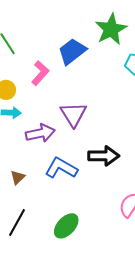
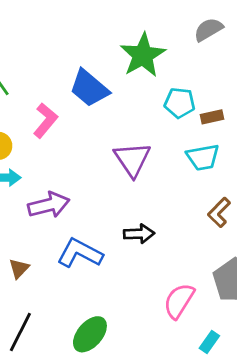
blue trapezoid: (72, 51) -> (89, 88), turned -100
purple triangle: (73, 114) -> (132, 159), moved
black arrow: (104, 156) -> (139, 234), size x0.7

